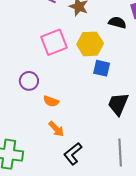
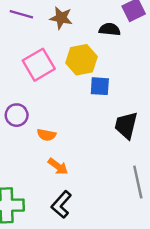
black L-shape: (73, 154) -> (61, 205), moved

